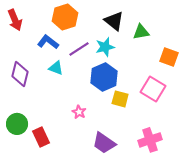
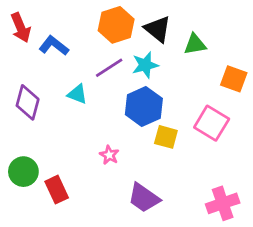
orange hexagon: (65, 17) -> (116, 25), moved
blue L-shape: (48, 42) -> (54, 46), moved
pink cross: (150, 140) -> (223, 203), moved

